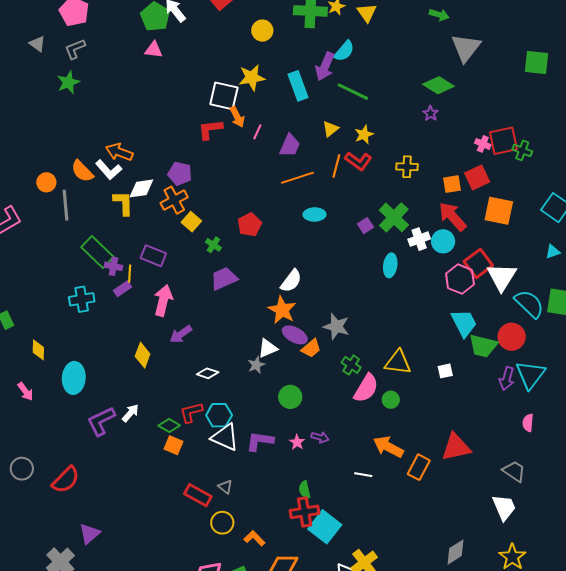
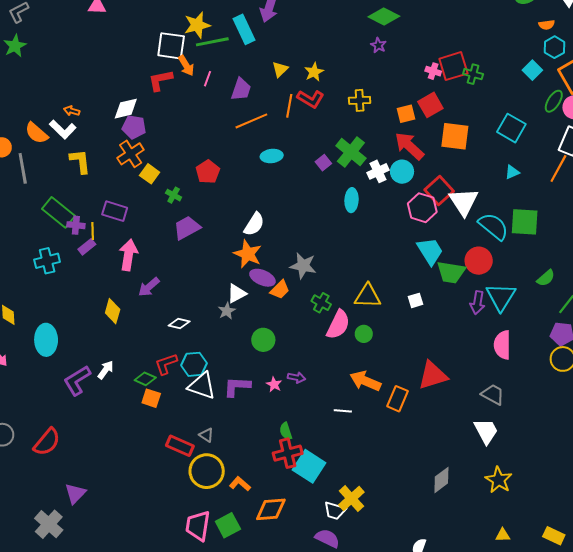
green line: (353, 92) -> (212, 42), moved, turned -32
orange arrow: (119, 152) -> (72, 111), size x0.6
white diamond: (141, 188) -> (126, 109), moved
pink semicircle: (528, 423) -> (502, 345), size x1.6
yellow circle: (222, 523) -> (207, 471), size x1.5

